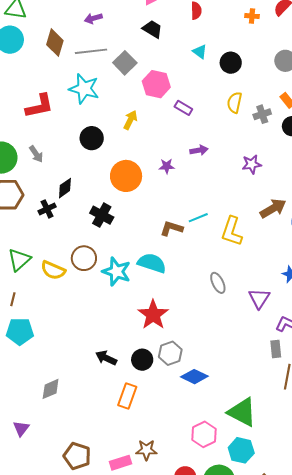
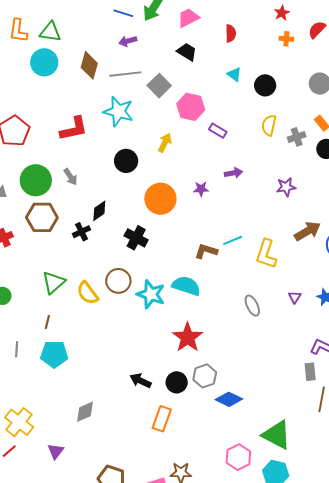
yellow semicircle: (53, 270) -> (88, 293), turned 30
purple triangle: (259, 298) -> (295, 297), moved, size x0.6

